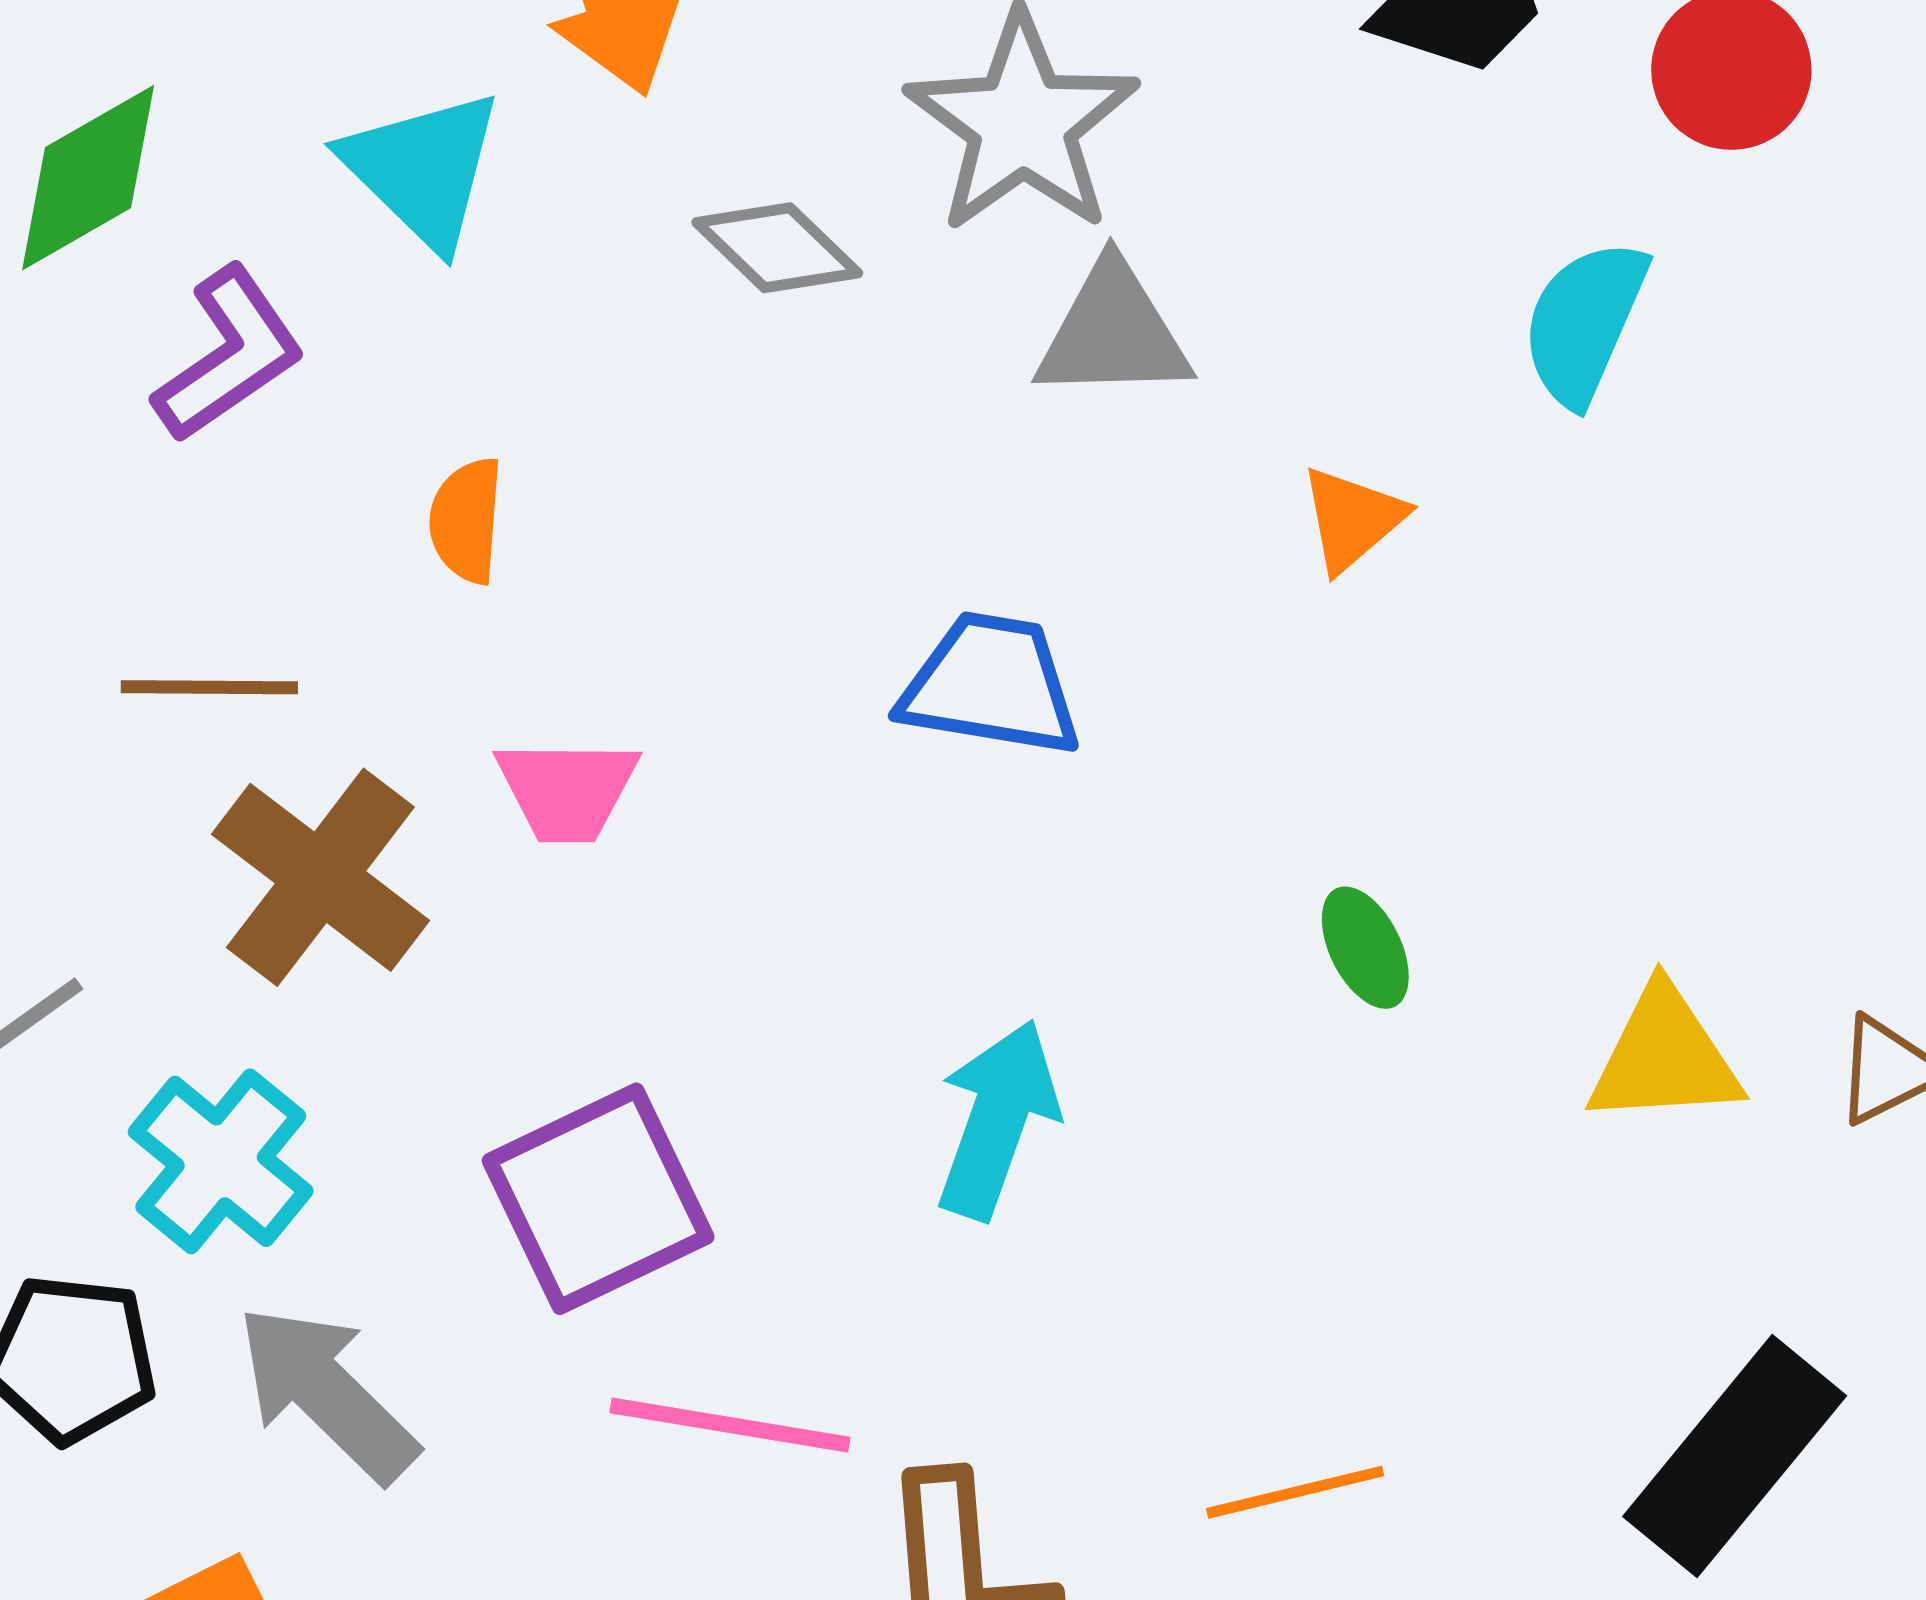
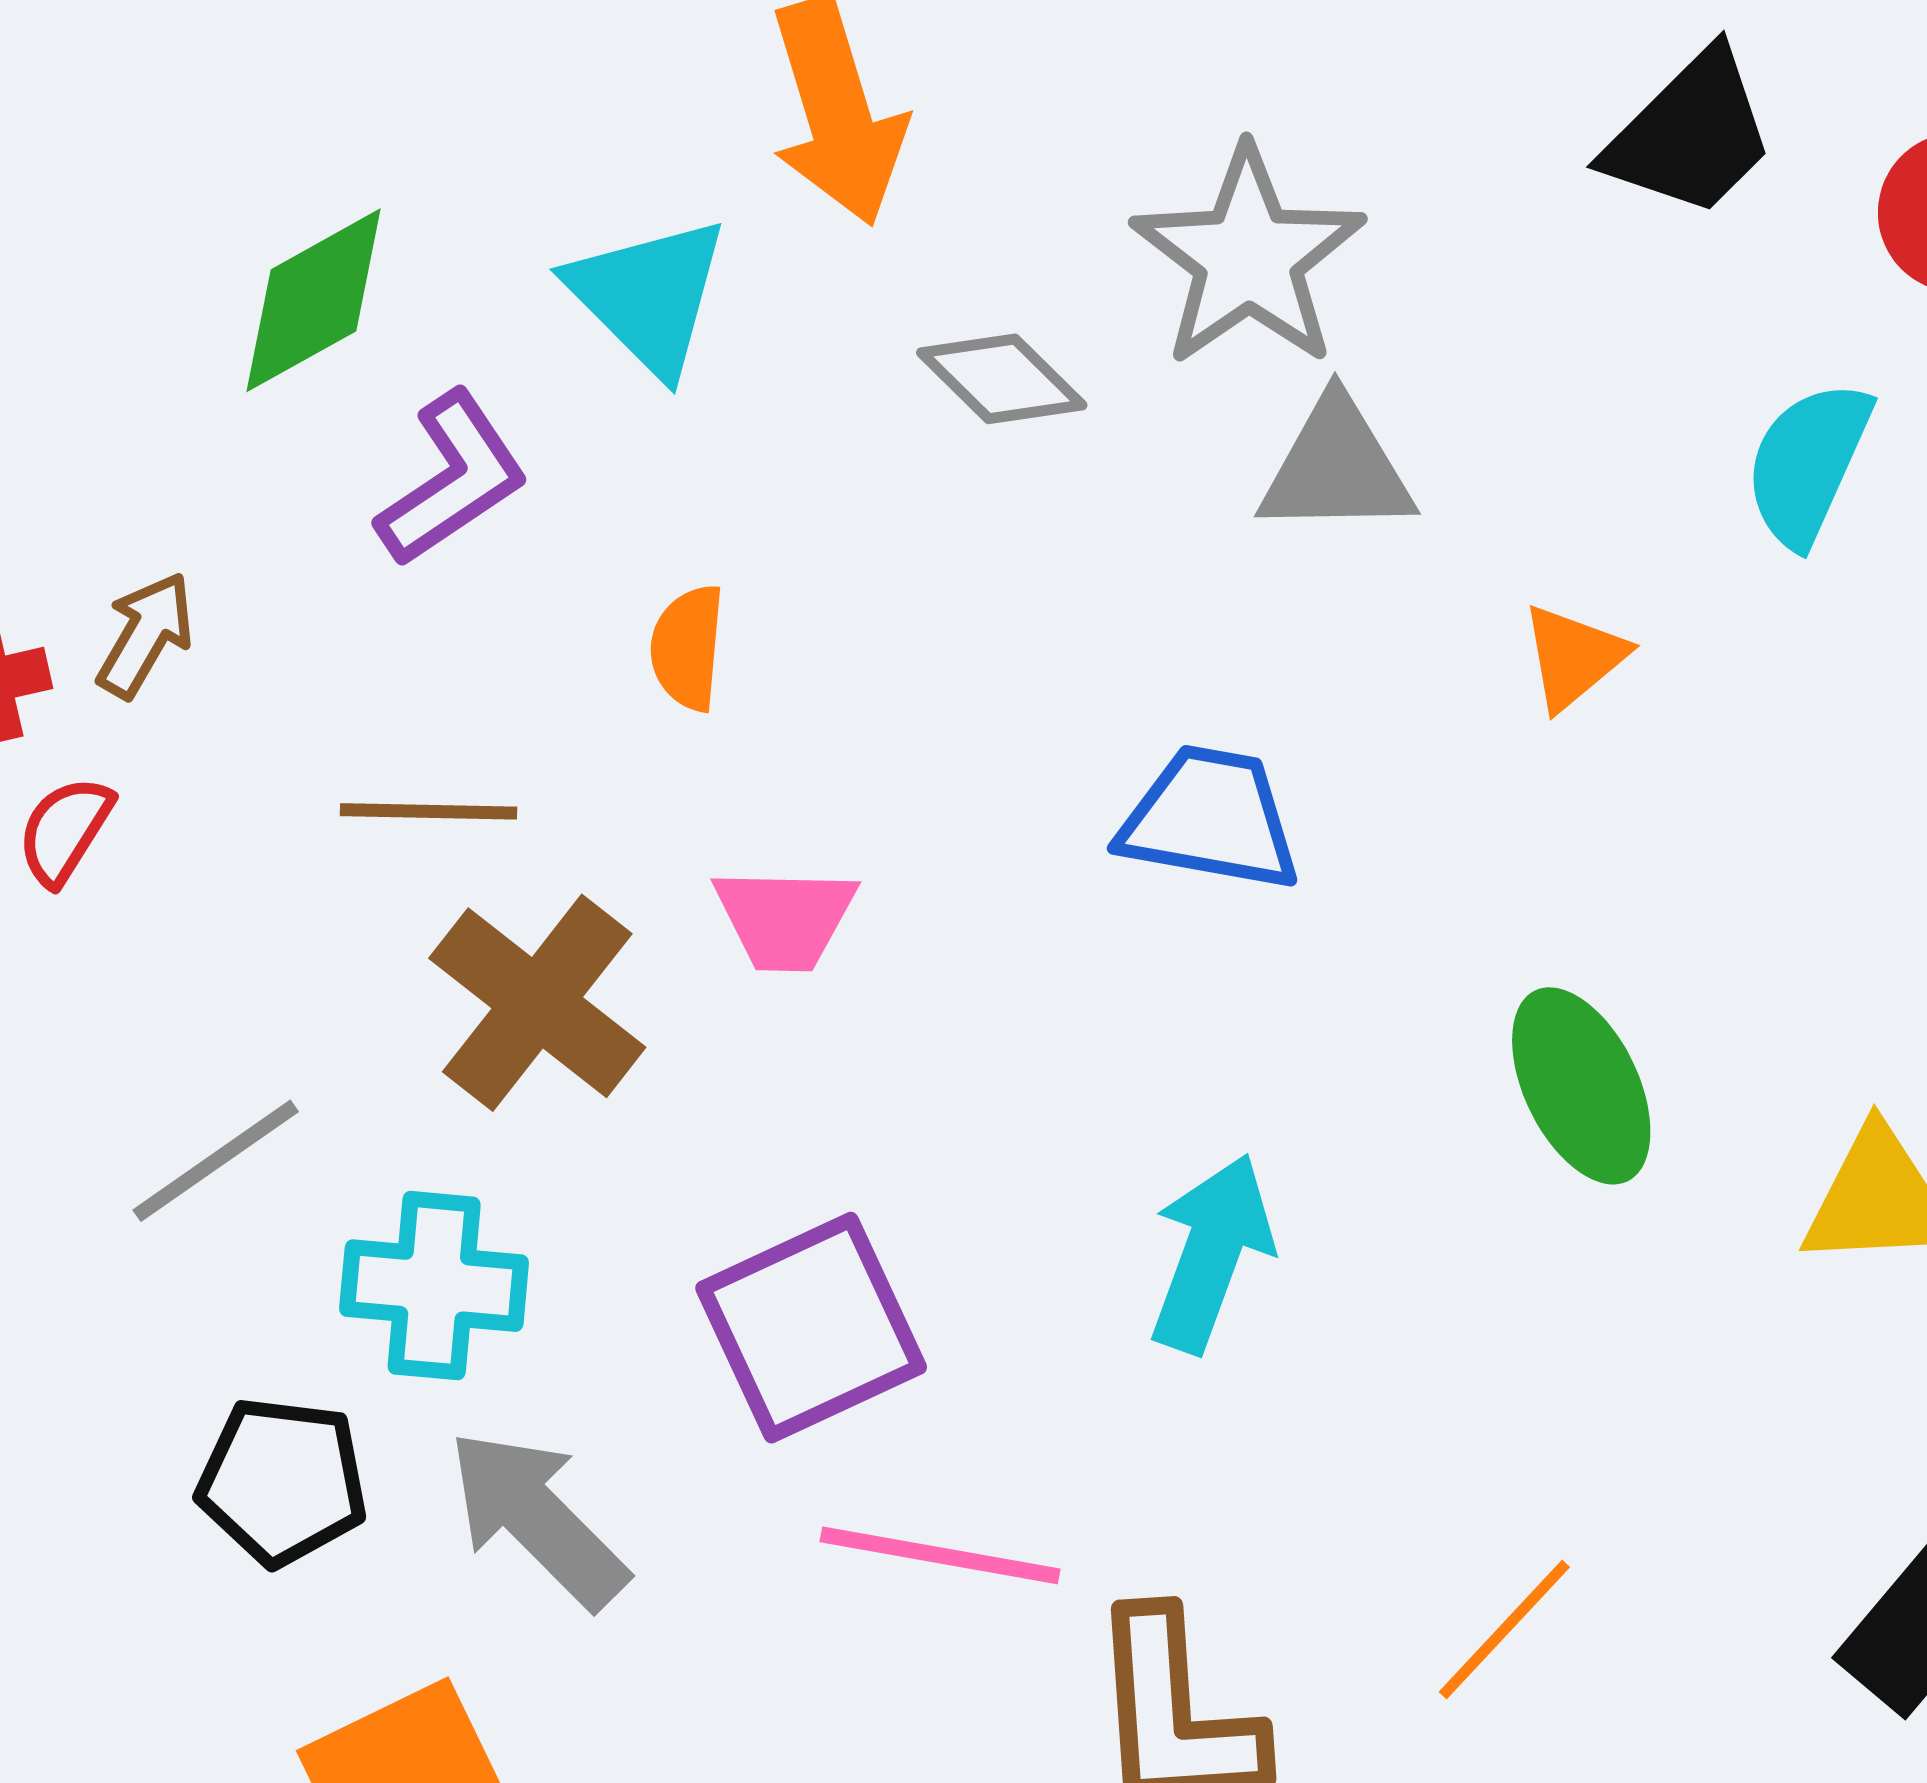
green ellipse: (1365, 948) -> (1581, 1086), size x1.6
cyan cross: (221, 1161) -> (434, 1286), turned -35
orange line: (1295, 1492) -> (1504, 1629), turned -34

